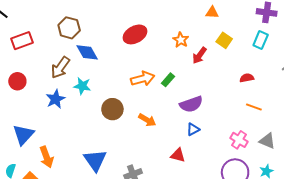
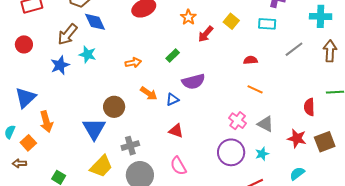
cyan rectangle: (261, 40) -> (267, 24), turned 66
orange arrow: (143, 79) -> (133, 63), moved, size x0.7
brown circle: (112, 109) -> (114, 107), moved
blue triangle: (193, 129) -> (173, 100), moved

